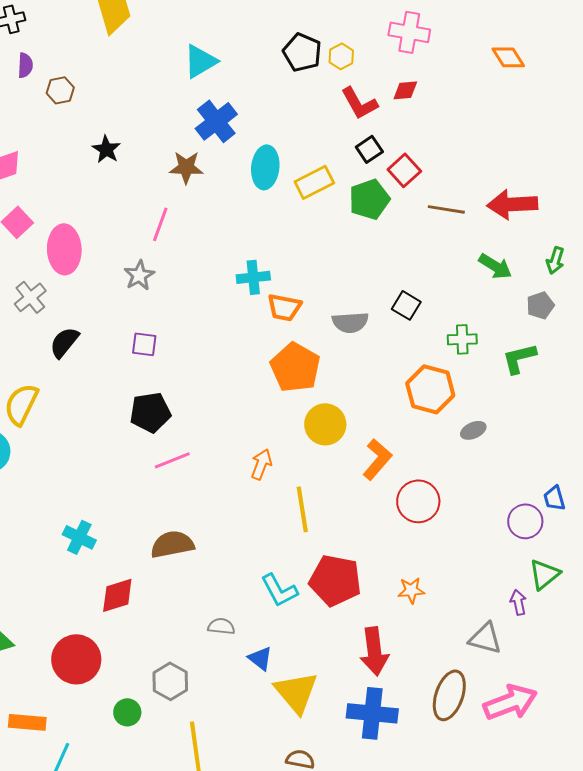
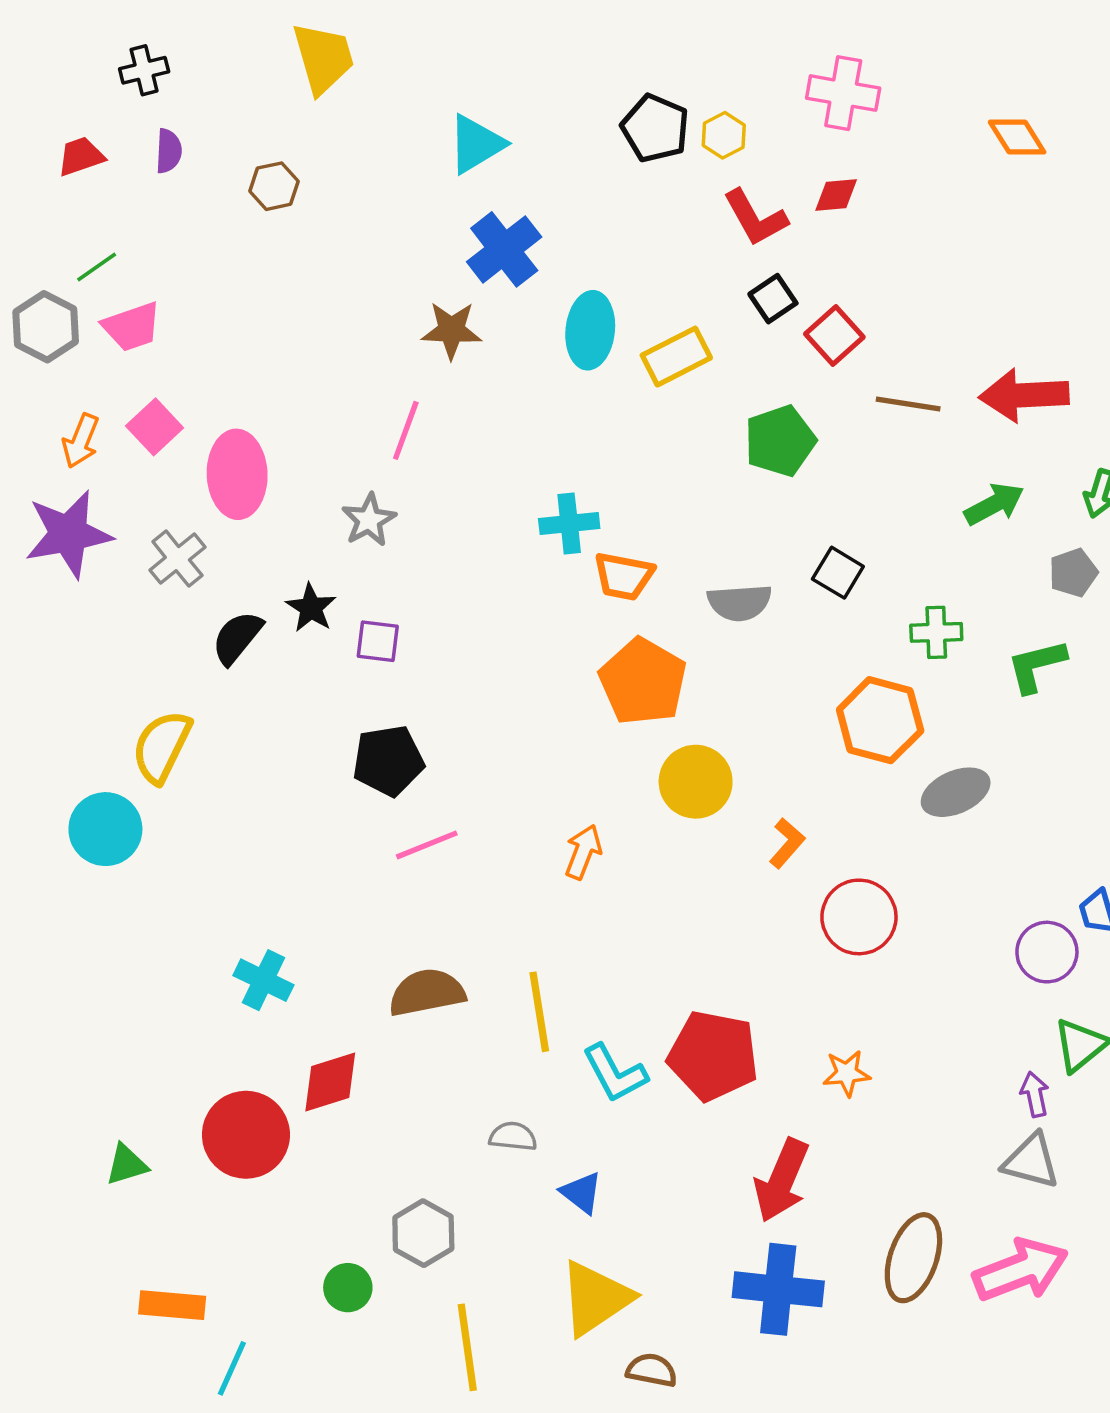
brown hexagon: (60, 90) -> (274, 186), moved
black star: (106, 149) -> (311, 608), moved
green pentagon: (369, 199) -> (780, 441), moved
green arrow: (495, 266) -> (994, 504), turned -60
gray ellipse: (473, 430) -> (956, 792), size x1.5
orange L-shape: (377, 459) -> (787, 843), size x0.7
yellow line: (302, 509) -> (539, 1012), moved
gray triangle: (485, 638) -> (1031, 1161), moved
red arrow: (374, 651) -> (782, 1180), turned 30
red circle: (76, 659) -> (246, 1135), moved
yellow triangle: (296, 692) -> (595, 1298), moved, turned 36

